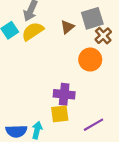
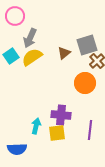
purple line: (93, 125) -> (90, 130), moved, turned -54
cyan arrow: (37, 130) -> (36, 126), moved

